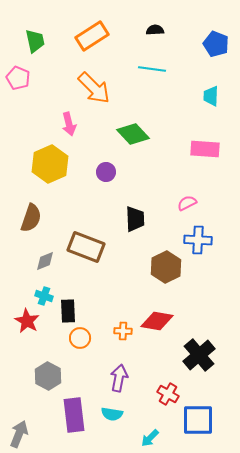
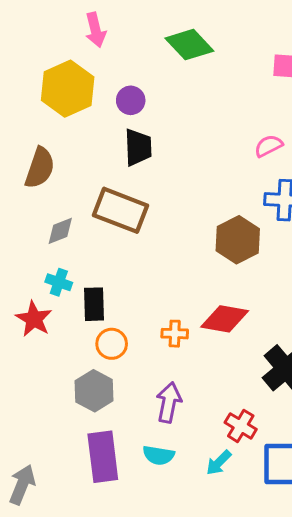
purple circle: (106, 172) -> (131, 100), moved
black trapezoid: (135, 219) -> (138, 147), moved
gray hexagon: (48, 376) -> (94, 391), moved
cyan arrow: (150, 438) -> (219, 463), moved

